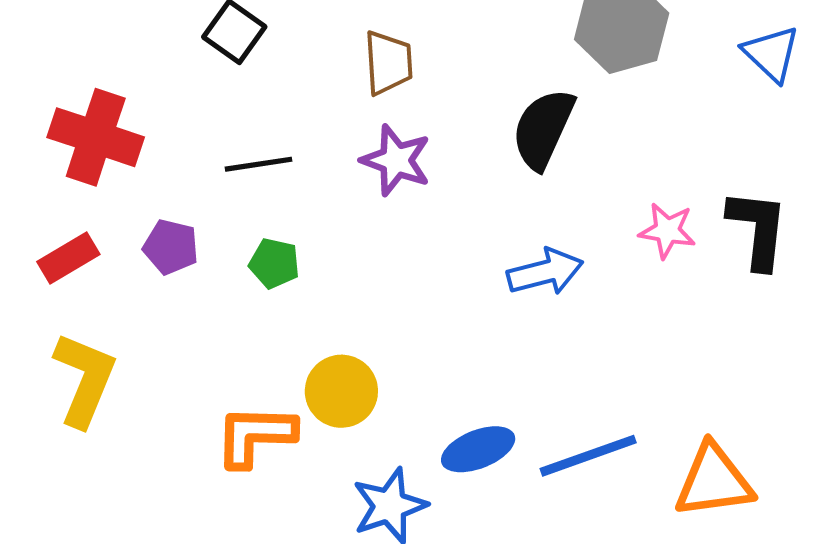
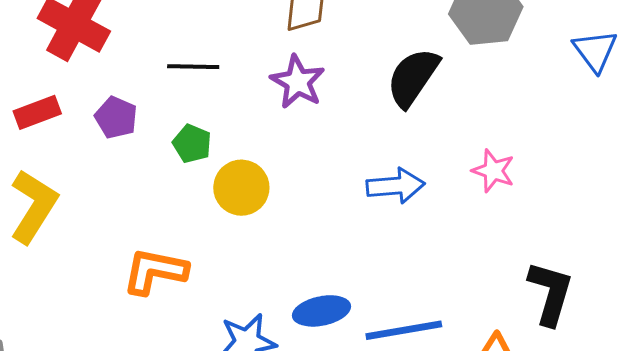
black L-shape: (758, 229) -> (550, 293), moved
yellow circle: (341, 391) -> (241, 188), moved

